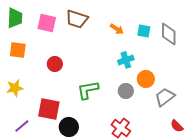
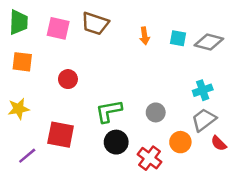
orange arrow: (117, 29) -> (145, 36), turned 48
gray diamond: (169, 34) -> (209, 42), turned -75
cyan cross: (126, 60) -> (203, 90), moved
orange circle: (146, 79) -> (180, 142), moved
red semicircle: (177, 126) -> (219, 143), moved
black circle: (69, 127) -> (116, 142), moved

